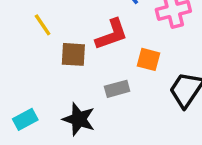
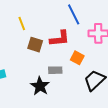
black star: (79, 119) -> (40, 86), moved

